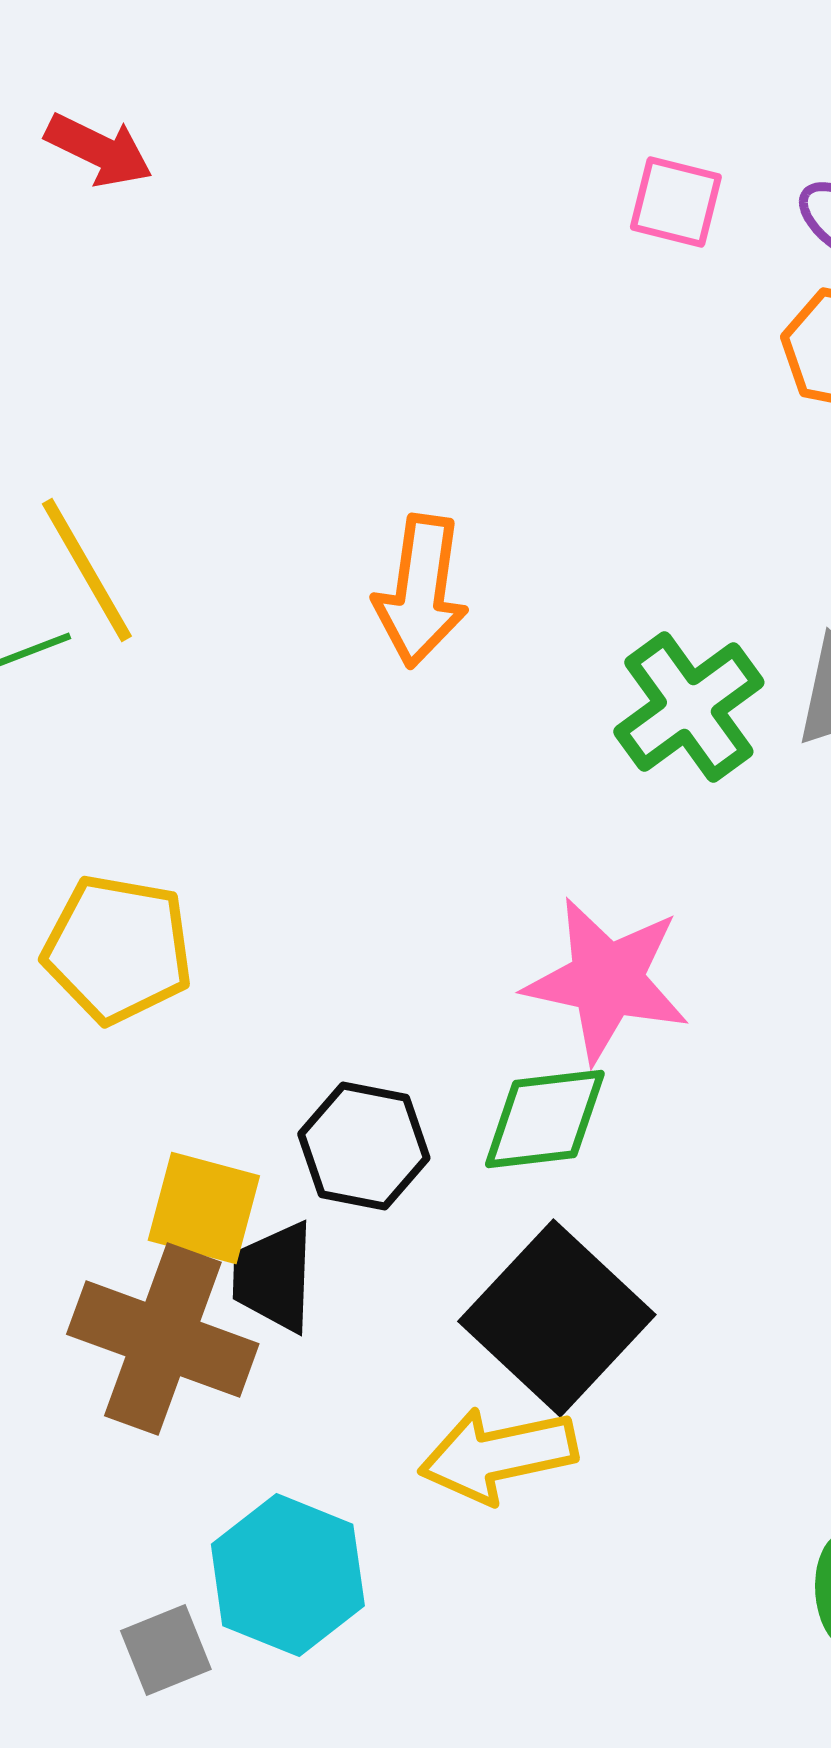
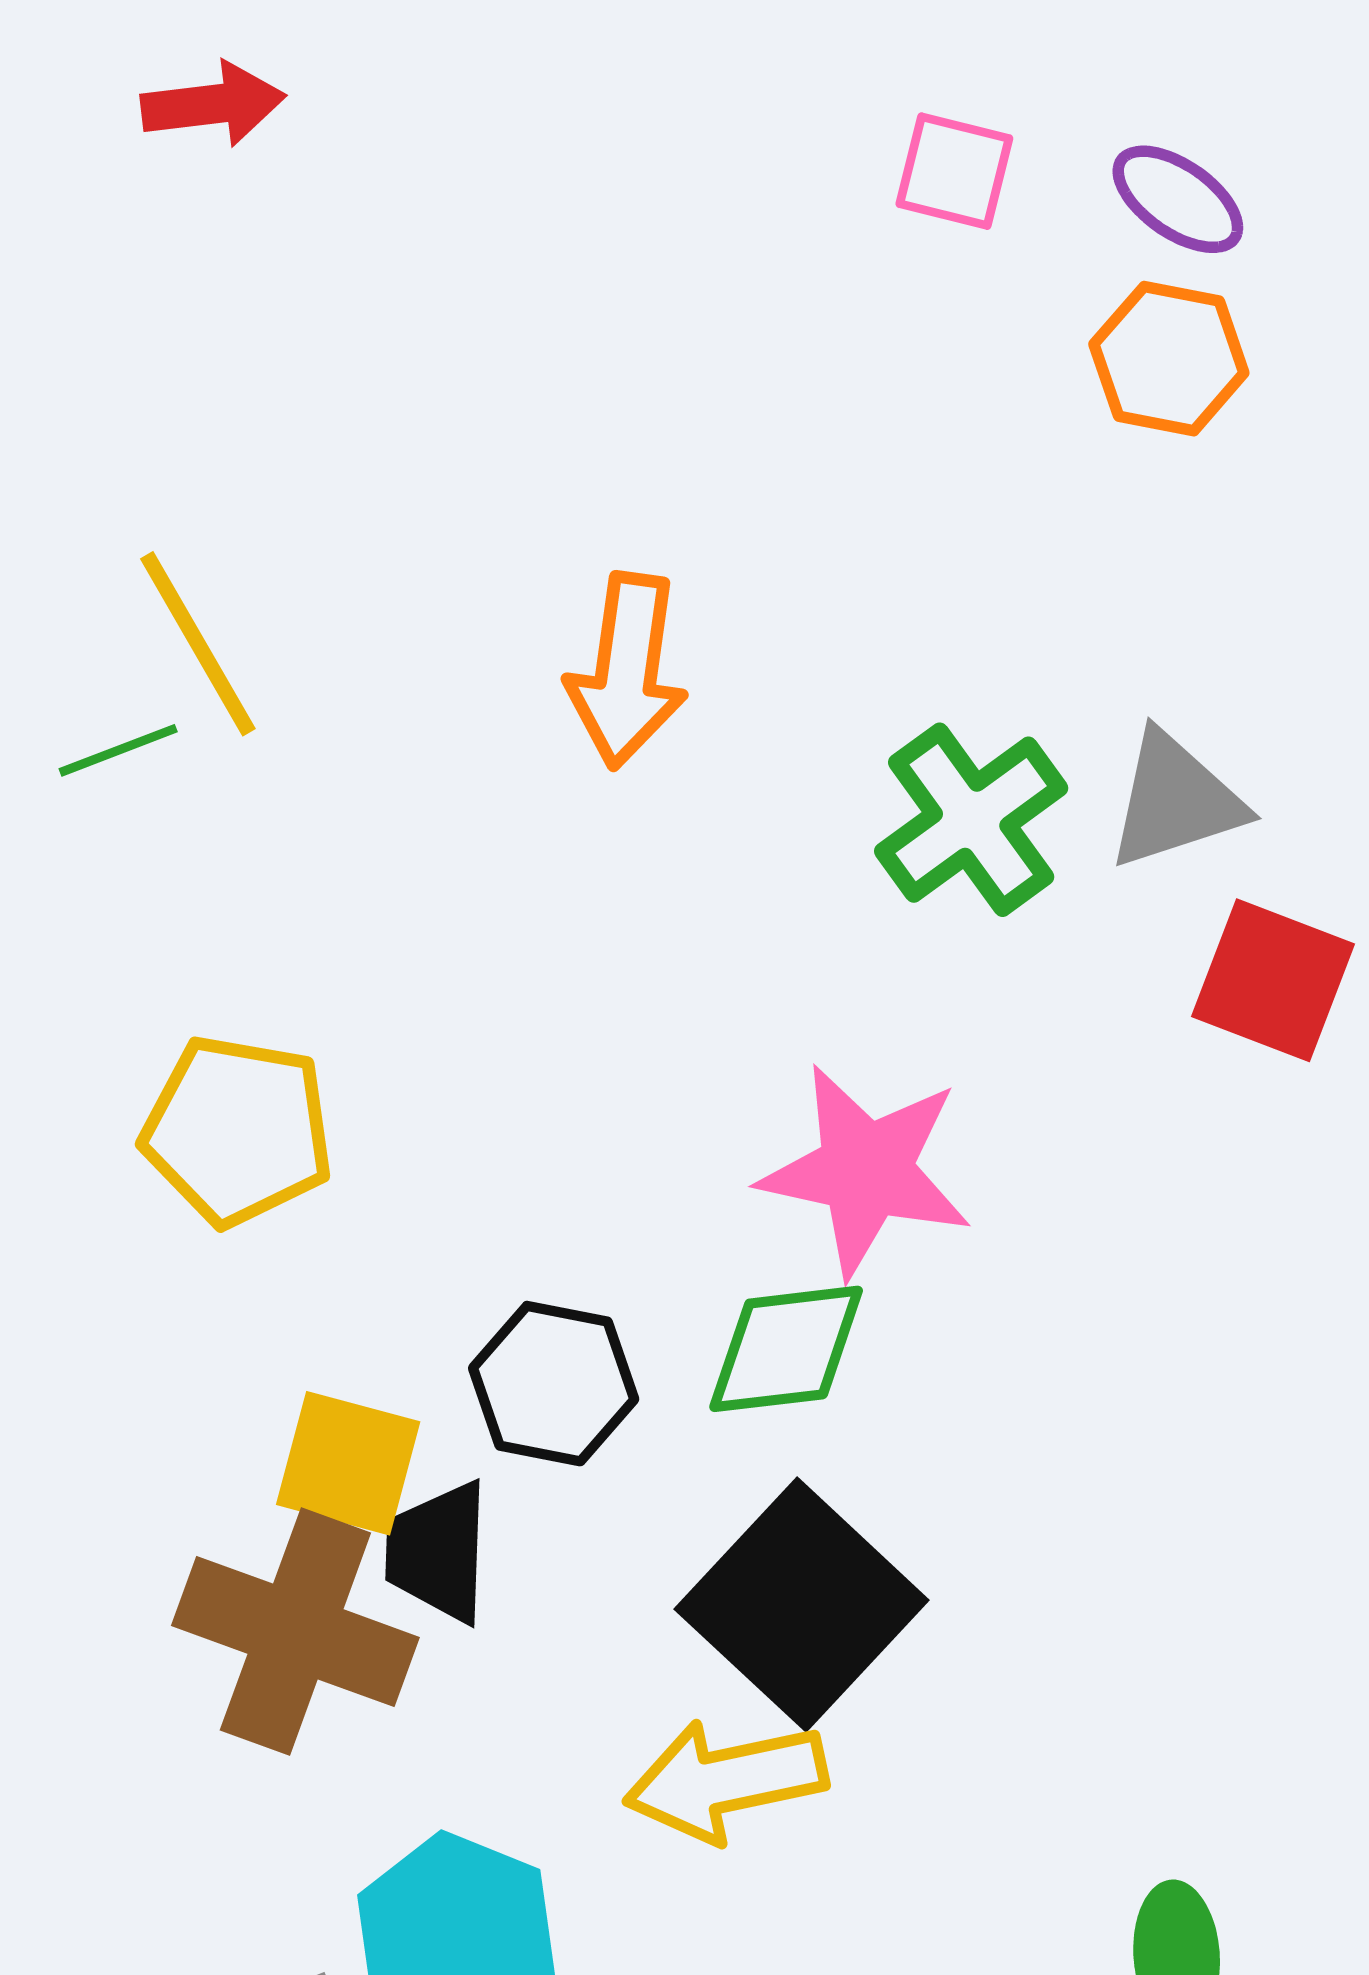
red arrow: (99, 150) -> (213, 104), turned -33

